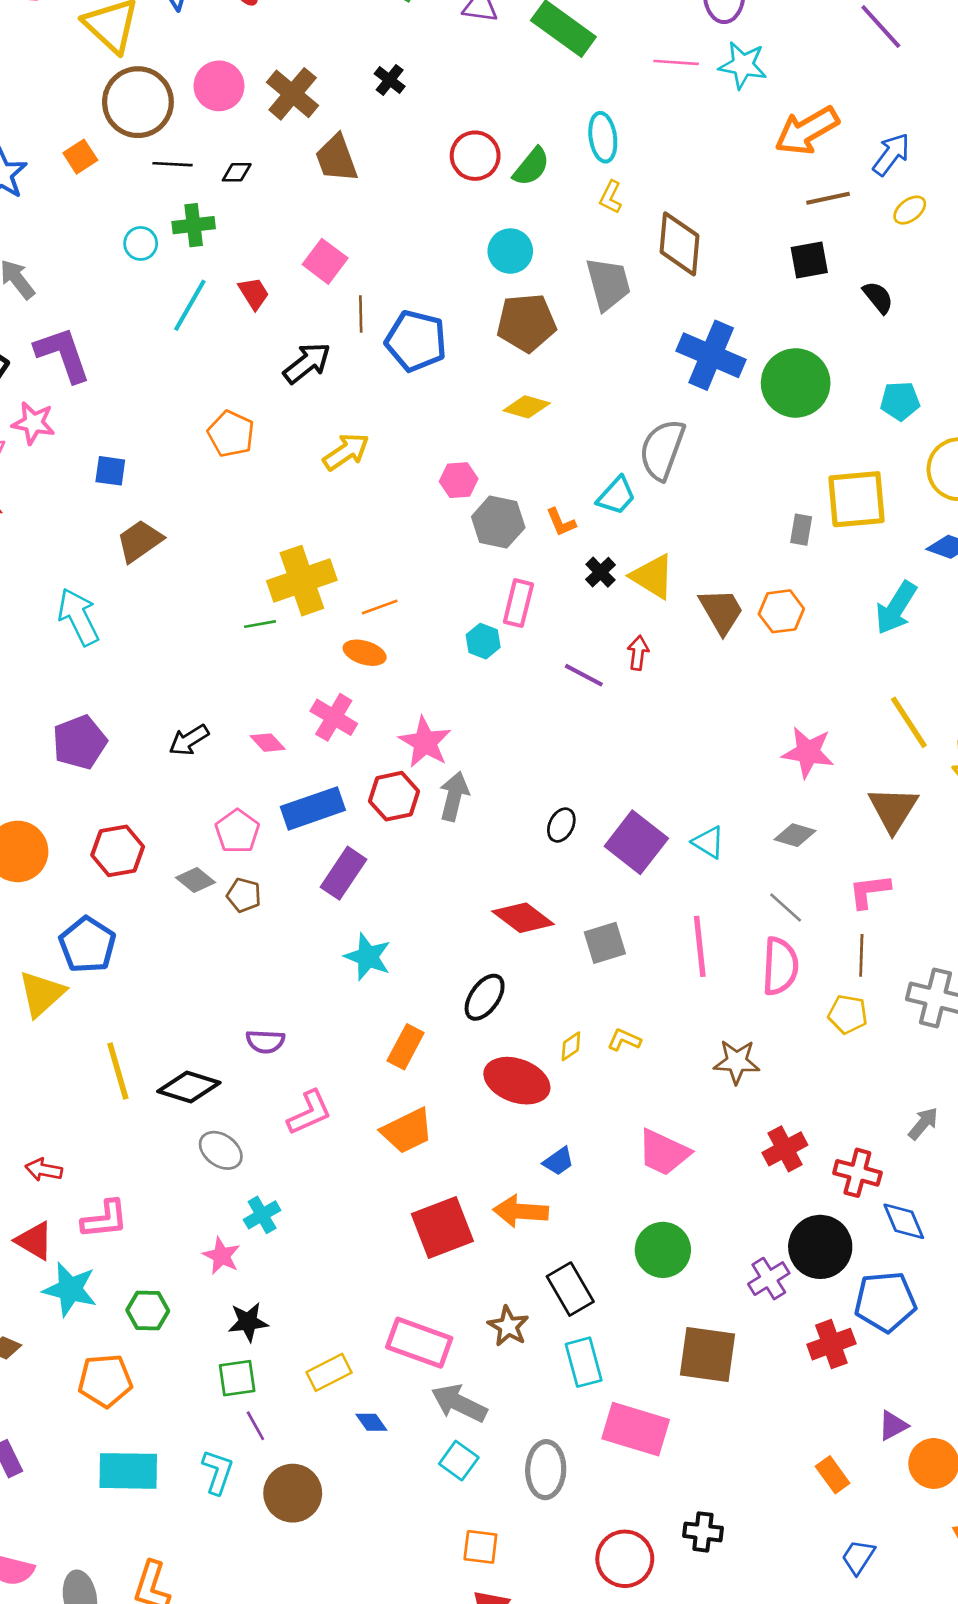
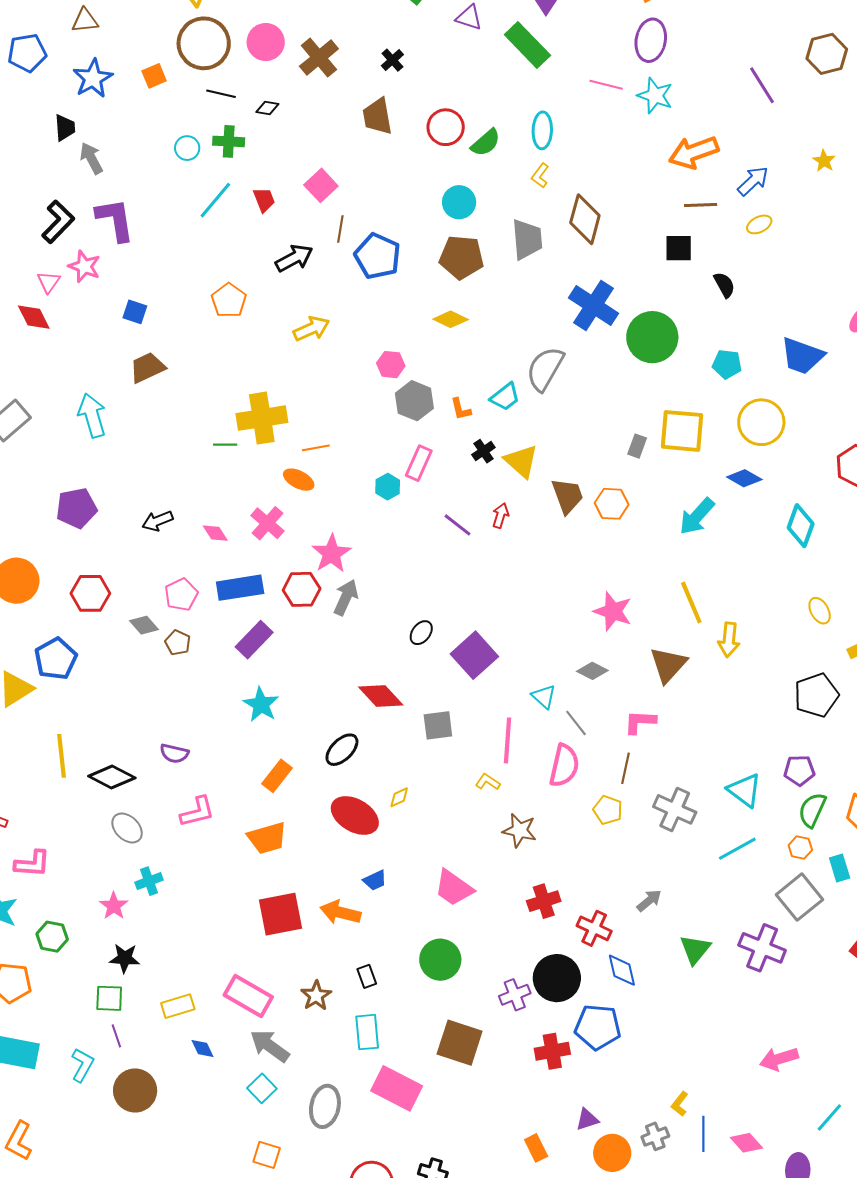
brown trapezoid: (336, 158) -> (377, 116), moved
cyan triangle: (708, 842) -> (544, 697), moved
yellow L-shape: (624, 1040) -> (488, 782), moved
black rectangle: (570, 1289) -> (367, 976), size x0.6

